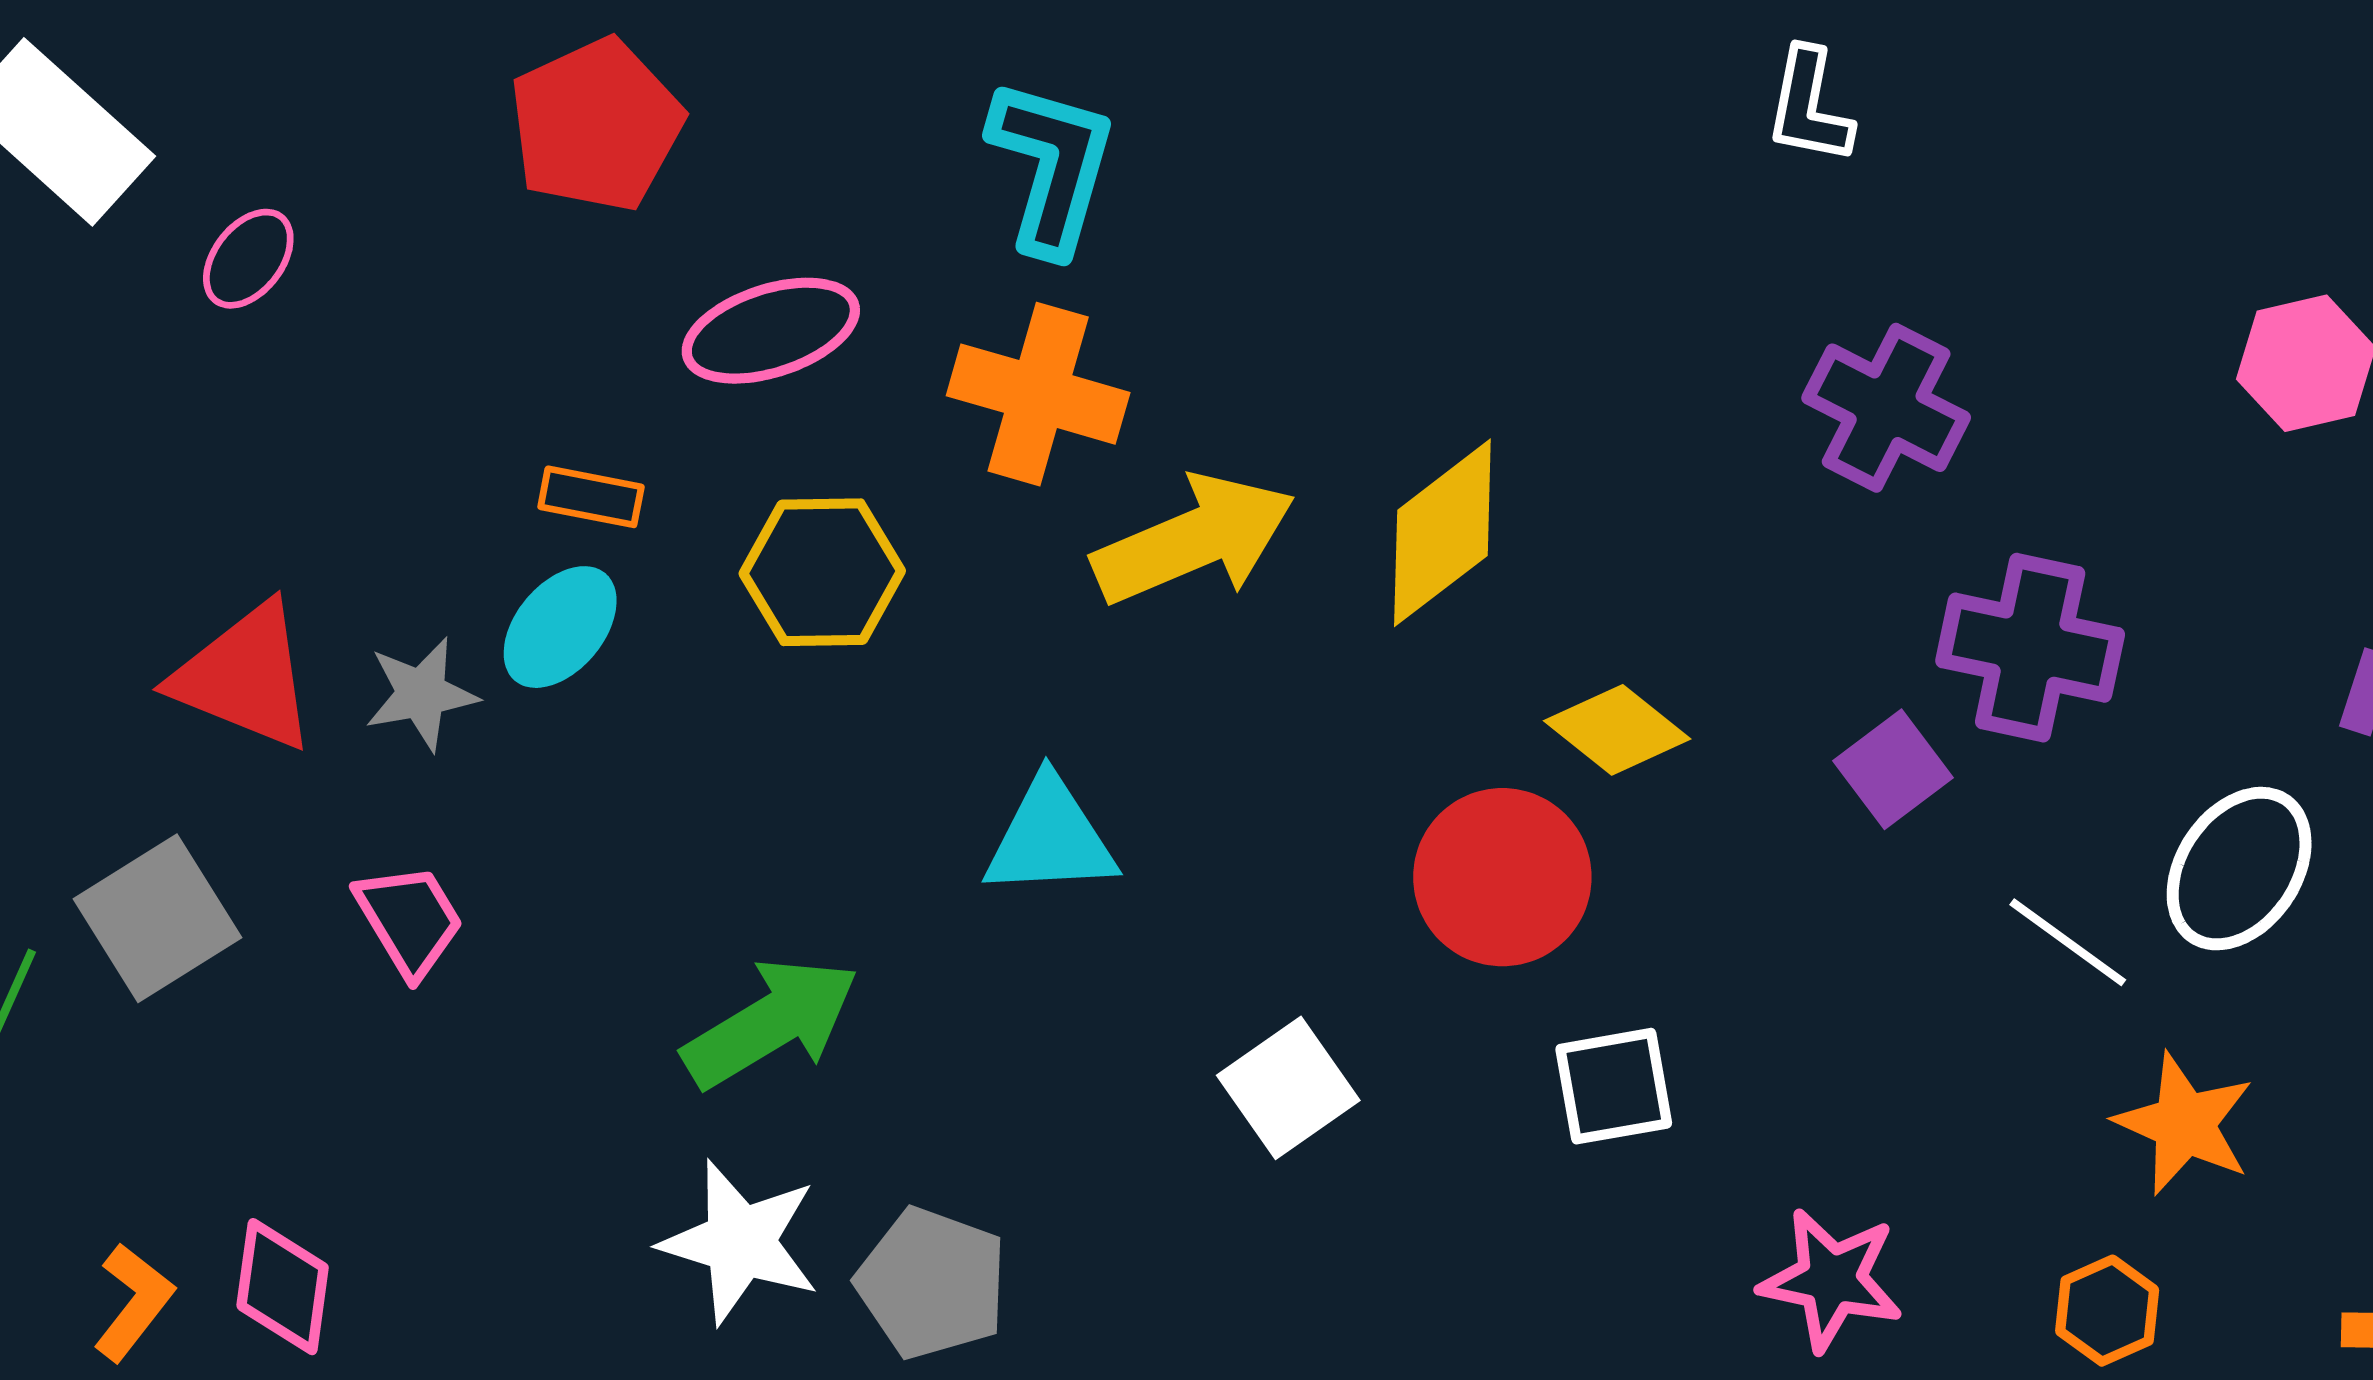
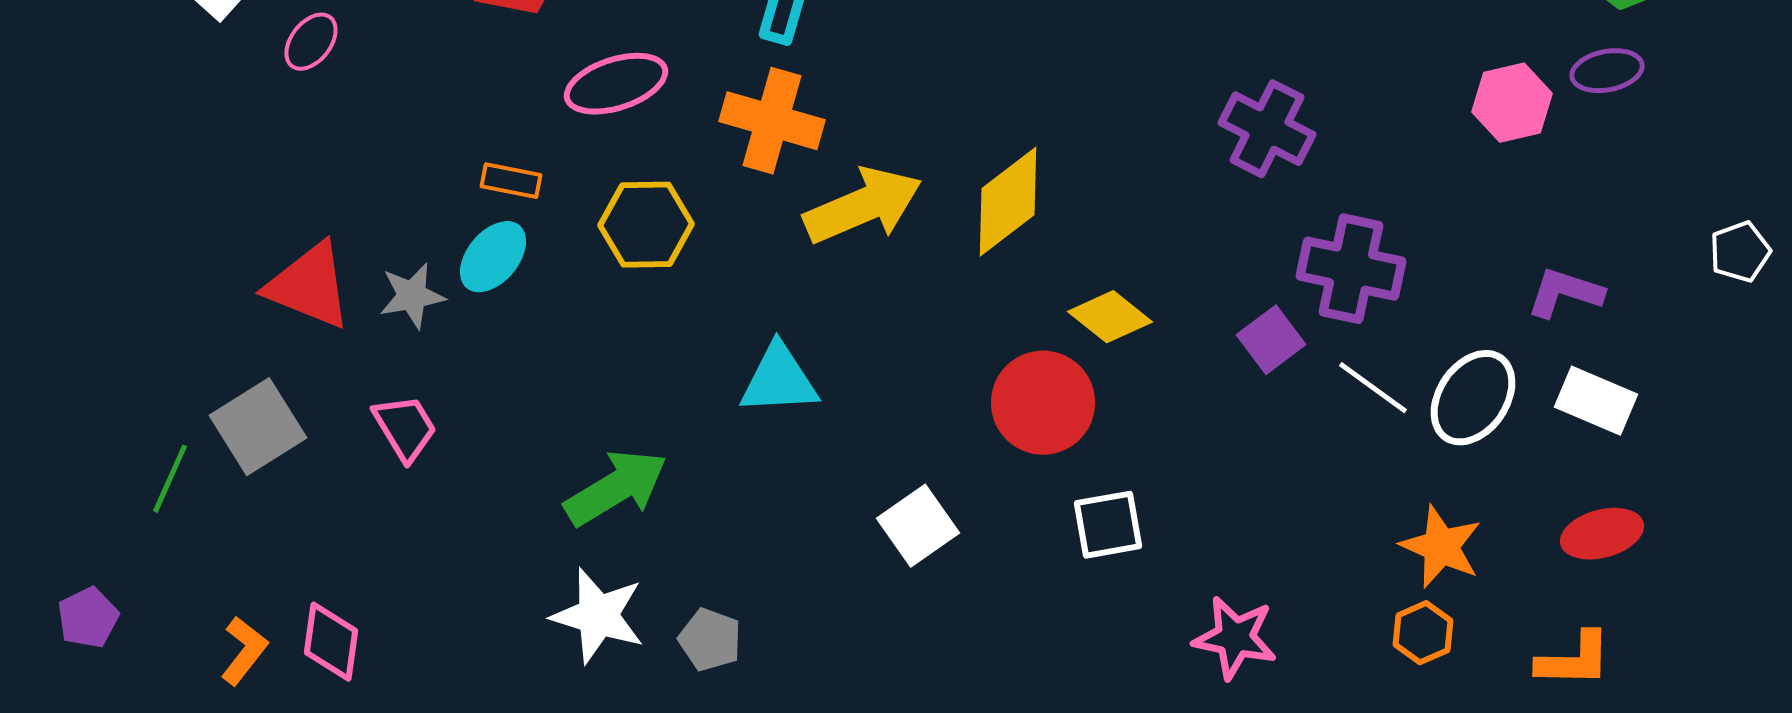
white line: (2068, 942) -> (1373, 388), moved
gray pentagon: (932, 1283) -> (710, 640), size x0.7
orange hexagon: (2107, 1311) -> (1423, 633), moved

